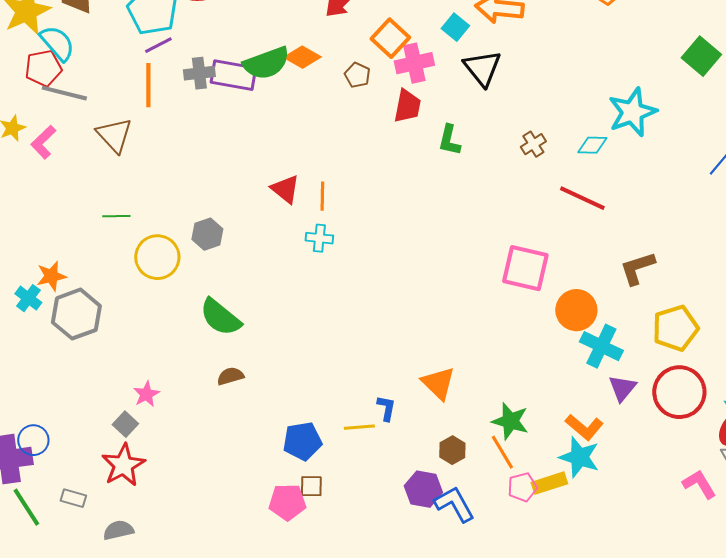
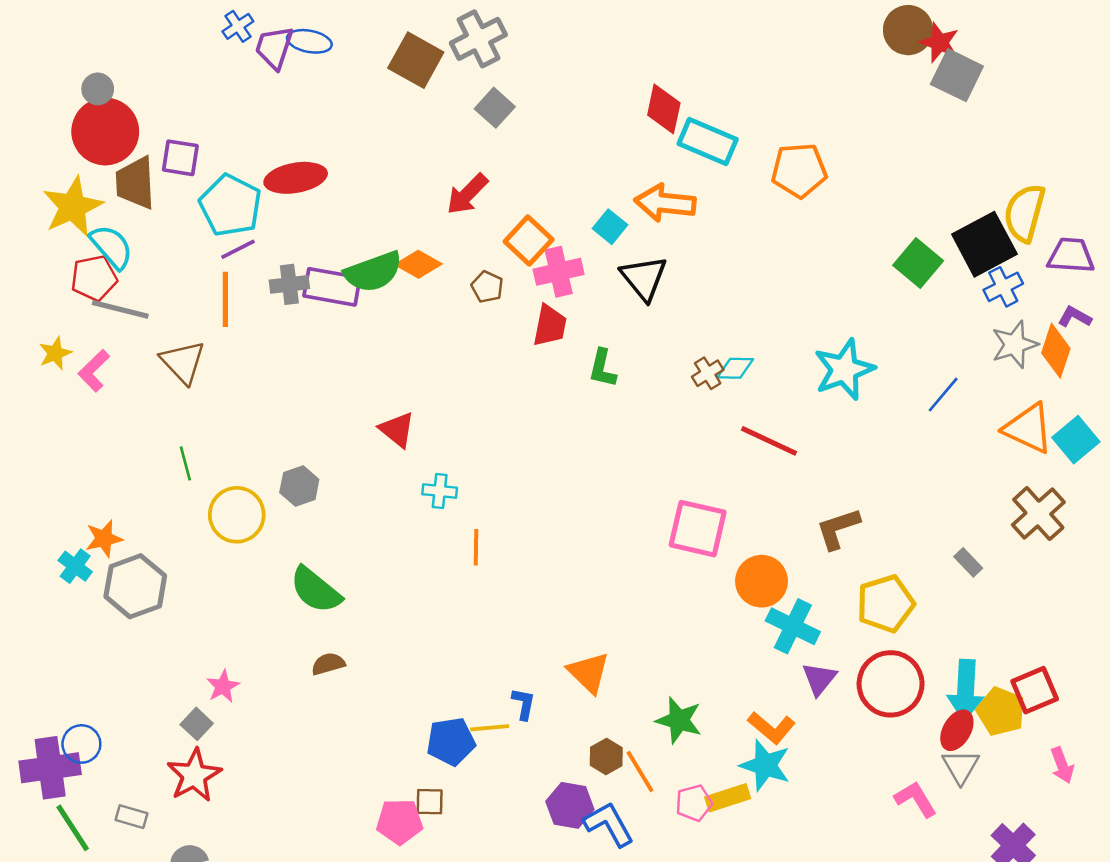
cyan star: (632, 112) -> (844, 369), moved
cyan diamond: (592, 145) -> (735, 368), moved
orange line: (322, 196) -> (476, 547), moved
green line: (116, 216) -> (185, 463), turned 76
blue pentagon: (302, 441) -> (451, 741), moved
orange line: (502, 452) -> (640, 772), moved

